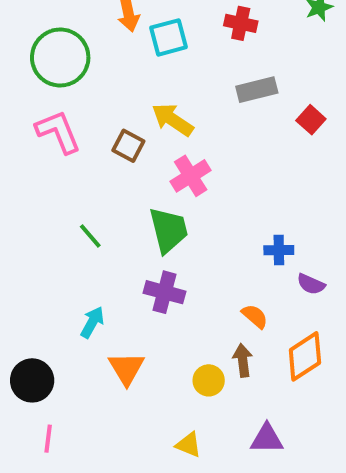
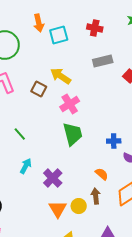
green trapezoid: (169, 230) -> (73, 134), moved
purple cross: (164, 292) -> (53, 178), moved, turned 30
cyan arrow: (92, 322) -> (26, 166), moved
orange triangle: (126, 368) -> (58, 209), moved

